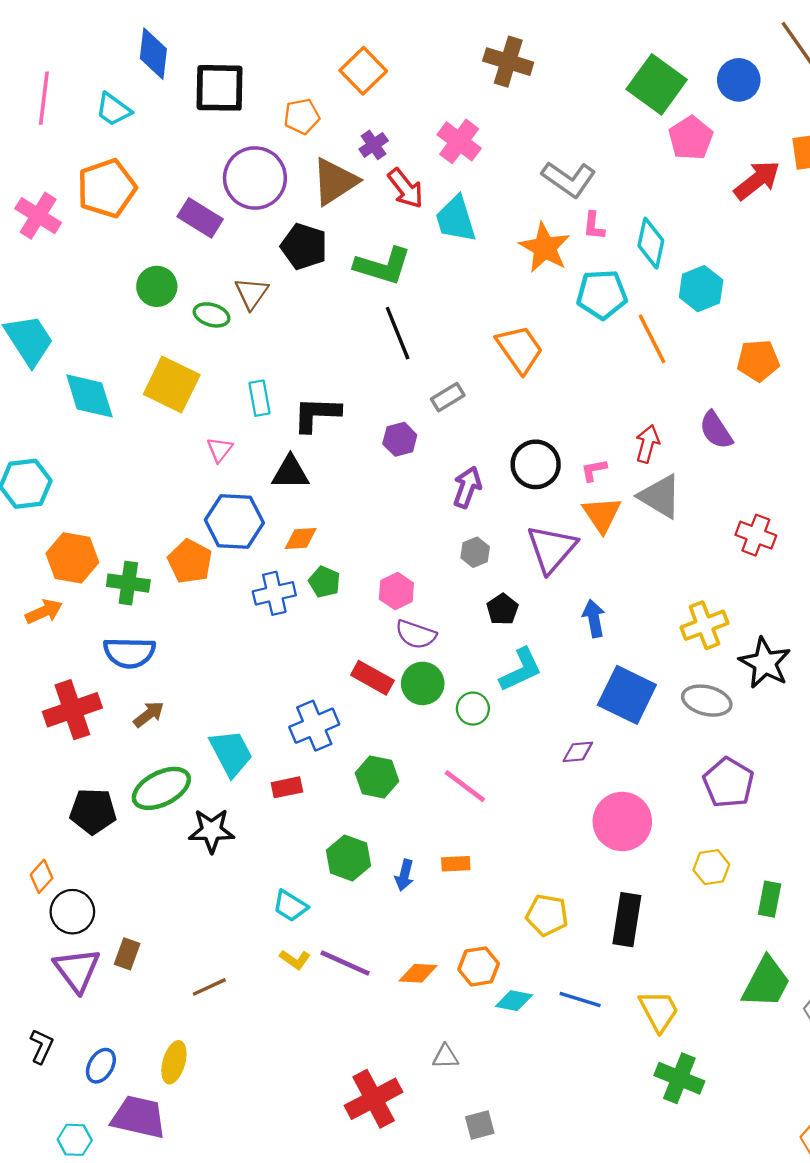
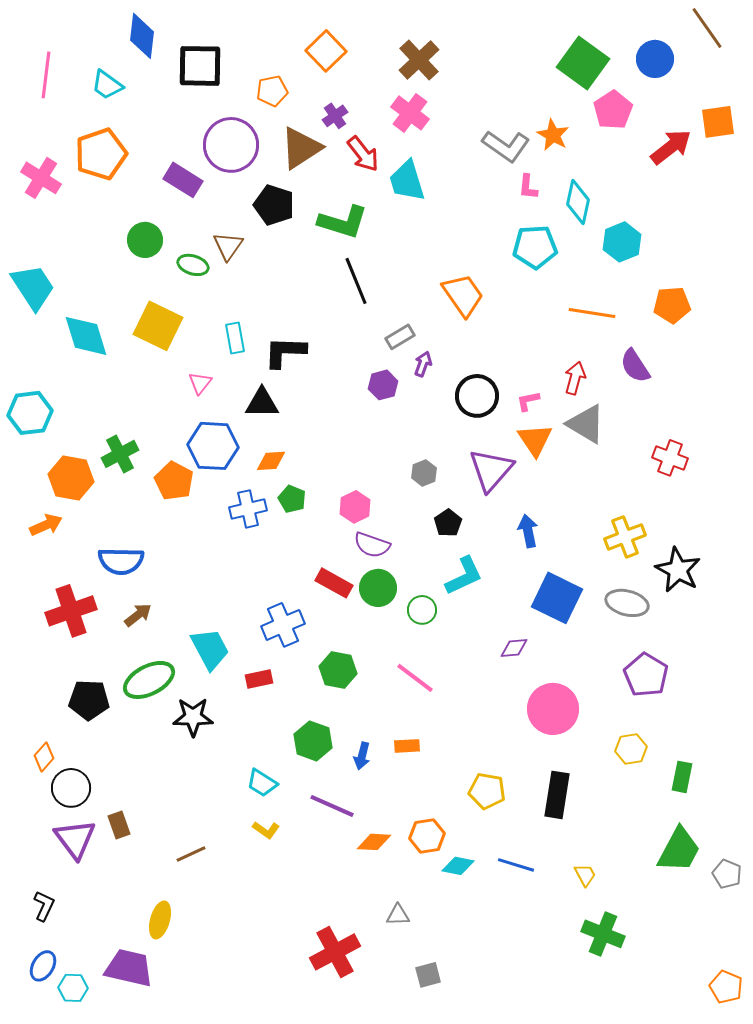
brown cross: (508, 62) -> (419, 60), moved, turned 30
orange star: (545, 248) -> (553, 135), moved, size x0.7
orange line: (652, 339) -> (592, 313), moved, turned -54
purple hexagon: (400, 439) -> (383, 385), moved
purple arrow: (467, 487) -> (423, 364), moved, size x0.7
green cross: (128, 583) -> (120, 454), moved, turned -36
brown rectangle: (127, 954) -> (119, 825), turned -40
purple line: (345, 963) -> (332, 806), moved
yellow trapezoid: (659, 1011) -> (585, 875), size x0.6
blue ellipse: (101, 1066) -> (43, 966), moved

